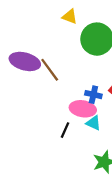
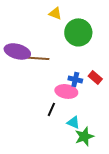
brown line: (50, 70) -> (38, 58), turned -50
cyan triangle: (93, 123) -> (73, 122), moved

